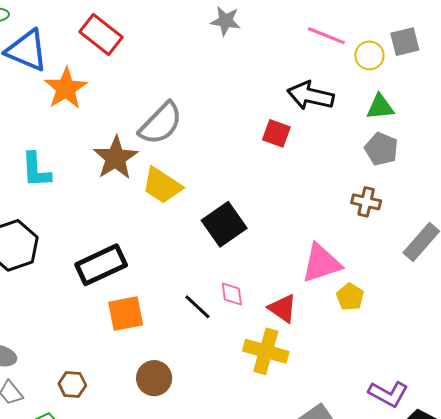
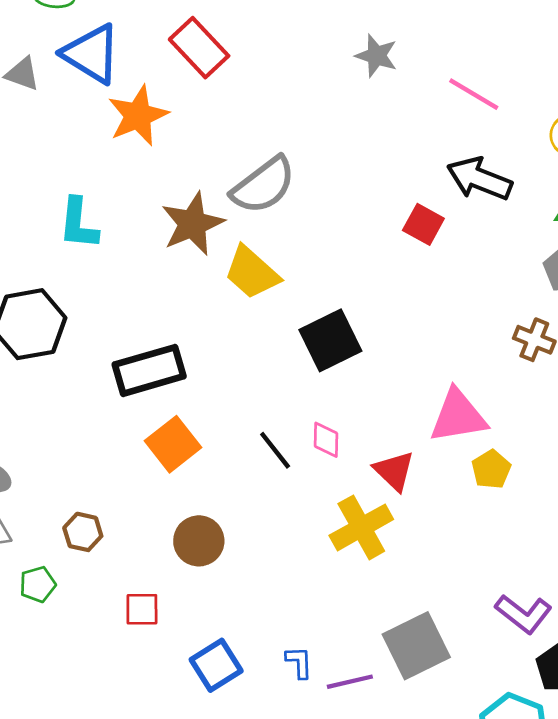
pink line: (326, 36) -> (474, 94), moved
orange square: (126, 314) -> (173, 444), turned -36
yellow cross: (266, 351) -> (361, 527), turned 36

